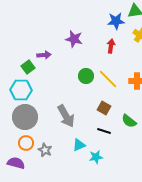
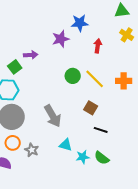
blue star: (116, 21) -> (80, 23), moved
purple star: (74, 39) -> (61, 39), turned -30
green semicircle: (129, 121) -> (102, 158), moved
black line: (104, 131) -> (101, 130), moved
cyan triangle: (79, 145) -> (66, 145), turned 40

